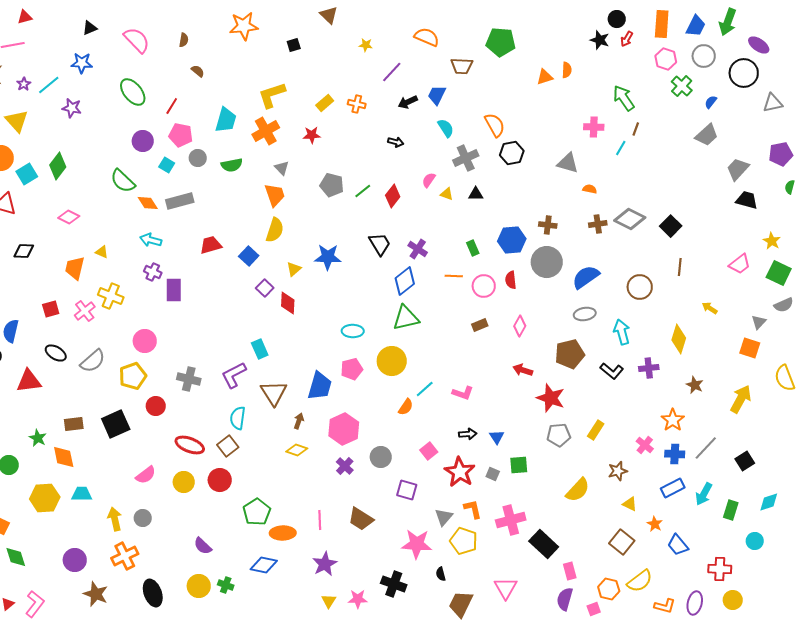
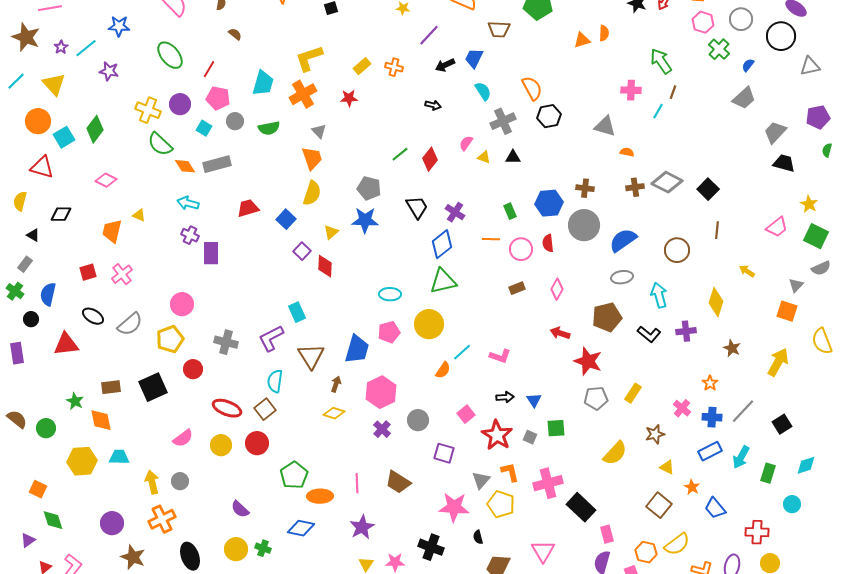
gray pentagon: (332, 185) -> (369, 188), moved
yellow cross: (111, 296) -> (148, 110), moved
orange star: (673, 420) -> (710, 383), size x0.7

